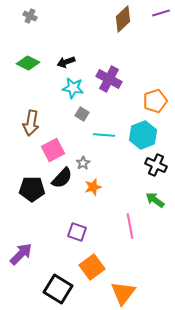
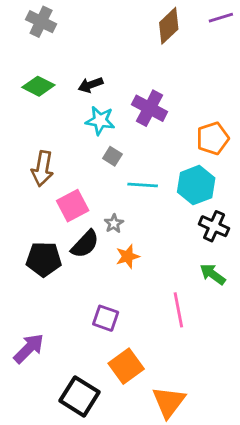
gray cross: (30, 16) -> (41, 22), size x1.5

